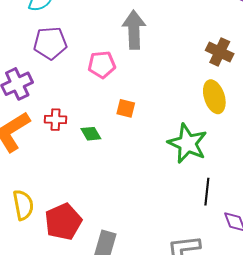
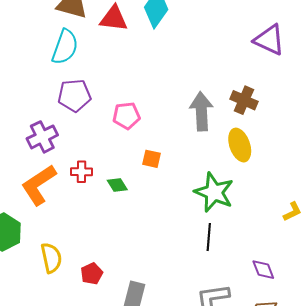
gray arrow: (134, 30) -> (201, 111), moved
black line: (207, 192) -> (209, 237), moved
red pentagon: (63, 222) -> (92, 274), size x0.6

